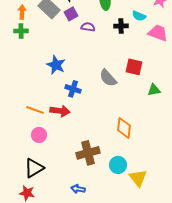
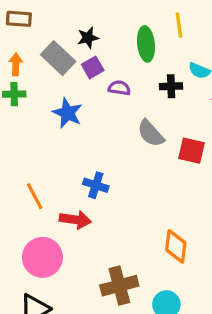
blue star: (56, 65) -> (68, 113), moved
gray semicircle: (108, 78) -> (151, 133), moved
orange line: (35, 110) -> (35, 196), moved, turned 42
pink circle: (39, 135) -> (42, 257), size x1.6

